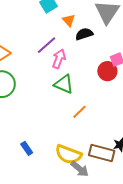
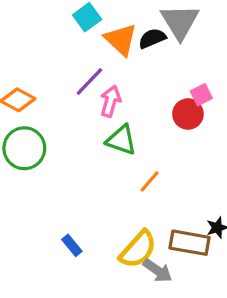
orange triangle: (69, 20) -> (121, 40), size x1.6
black semicircle: (84, 34) -> (152, 38), moved
yellow semicircle: (68, 154) -> (138, 249), turned -64

